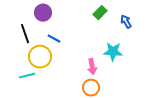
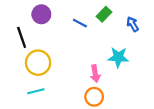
blue line: (54, 39) -> (80, 23), moved
cyan line: (27, 76) -> (36, 91), moved

